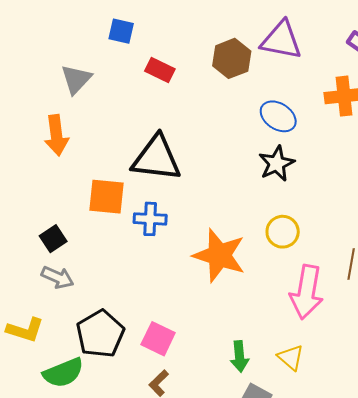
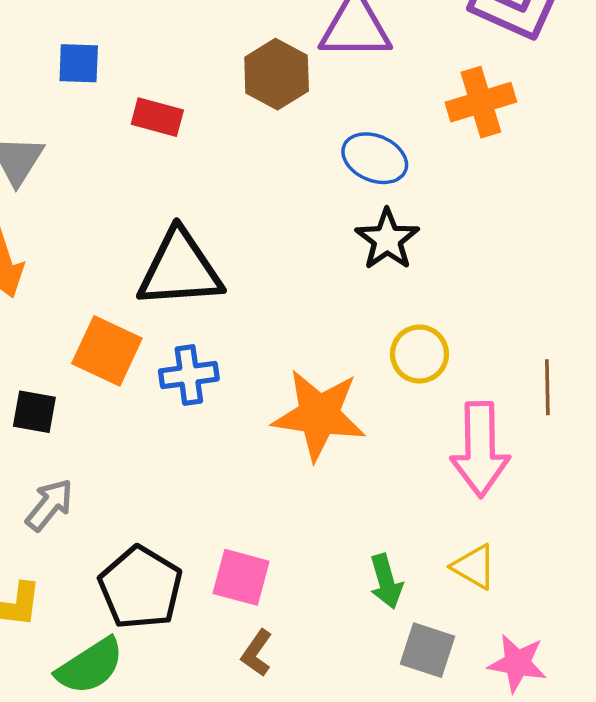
orange square: (106, 197) -> (107, 351), turned 30
black square: (53, 239) -> (34, 412), moved, turned -36
gray arrow: (58, 277) -> (49, 505), turned -64

